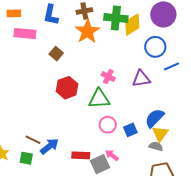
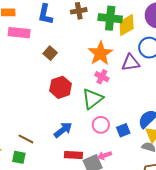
orange star: (87, 31) -> (100, 53), moved
purple triangle: (141, 79) -> (131, 63), moved
green triangle: (99, 99) -> (93, 99), turned -35
blue arrow: (49, 146) -> (63, 130), moved
pink arrow: (112, 155) -> (105, 155), turned -56

